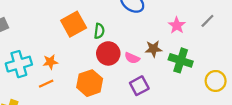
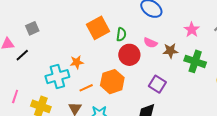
pink semicircle: (132, 58) -> (150, 43), moved
cyan cross: (19, 64) -> (57, 77), moved
orange line: (46, 84) -> (86, 88), moved
purple square: (139, 86) -> (157, 84), turned -30

